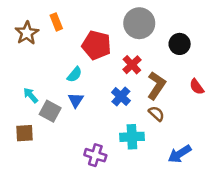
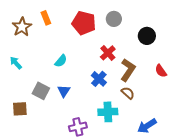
gray circle: (139, 23) -> (114, 19), size x0.6
red pentagon: (97, 45) -> (84, 23), moved
cyan arrow: (31, 95) -> (16, 63), moved
blue triangle: (76, 100) -> (64, 91), moved
purple cross: (95, 155) -> (78, 127), turned -30

